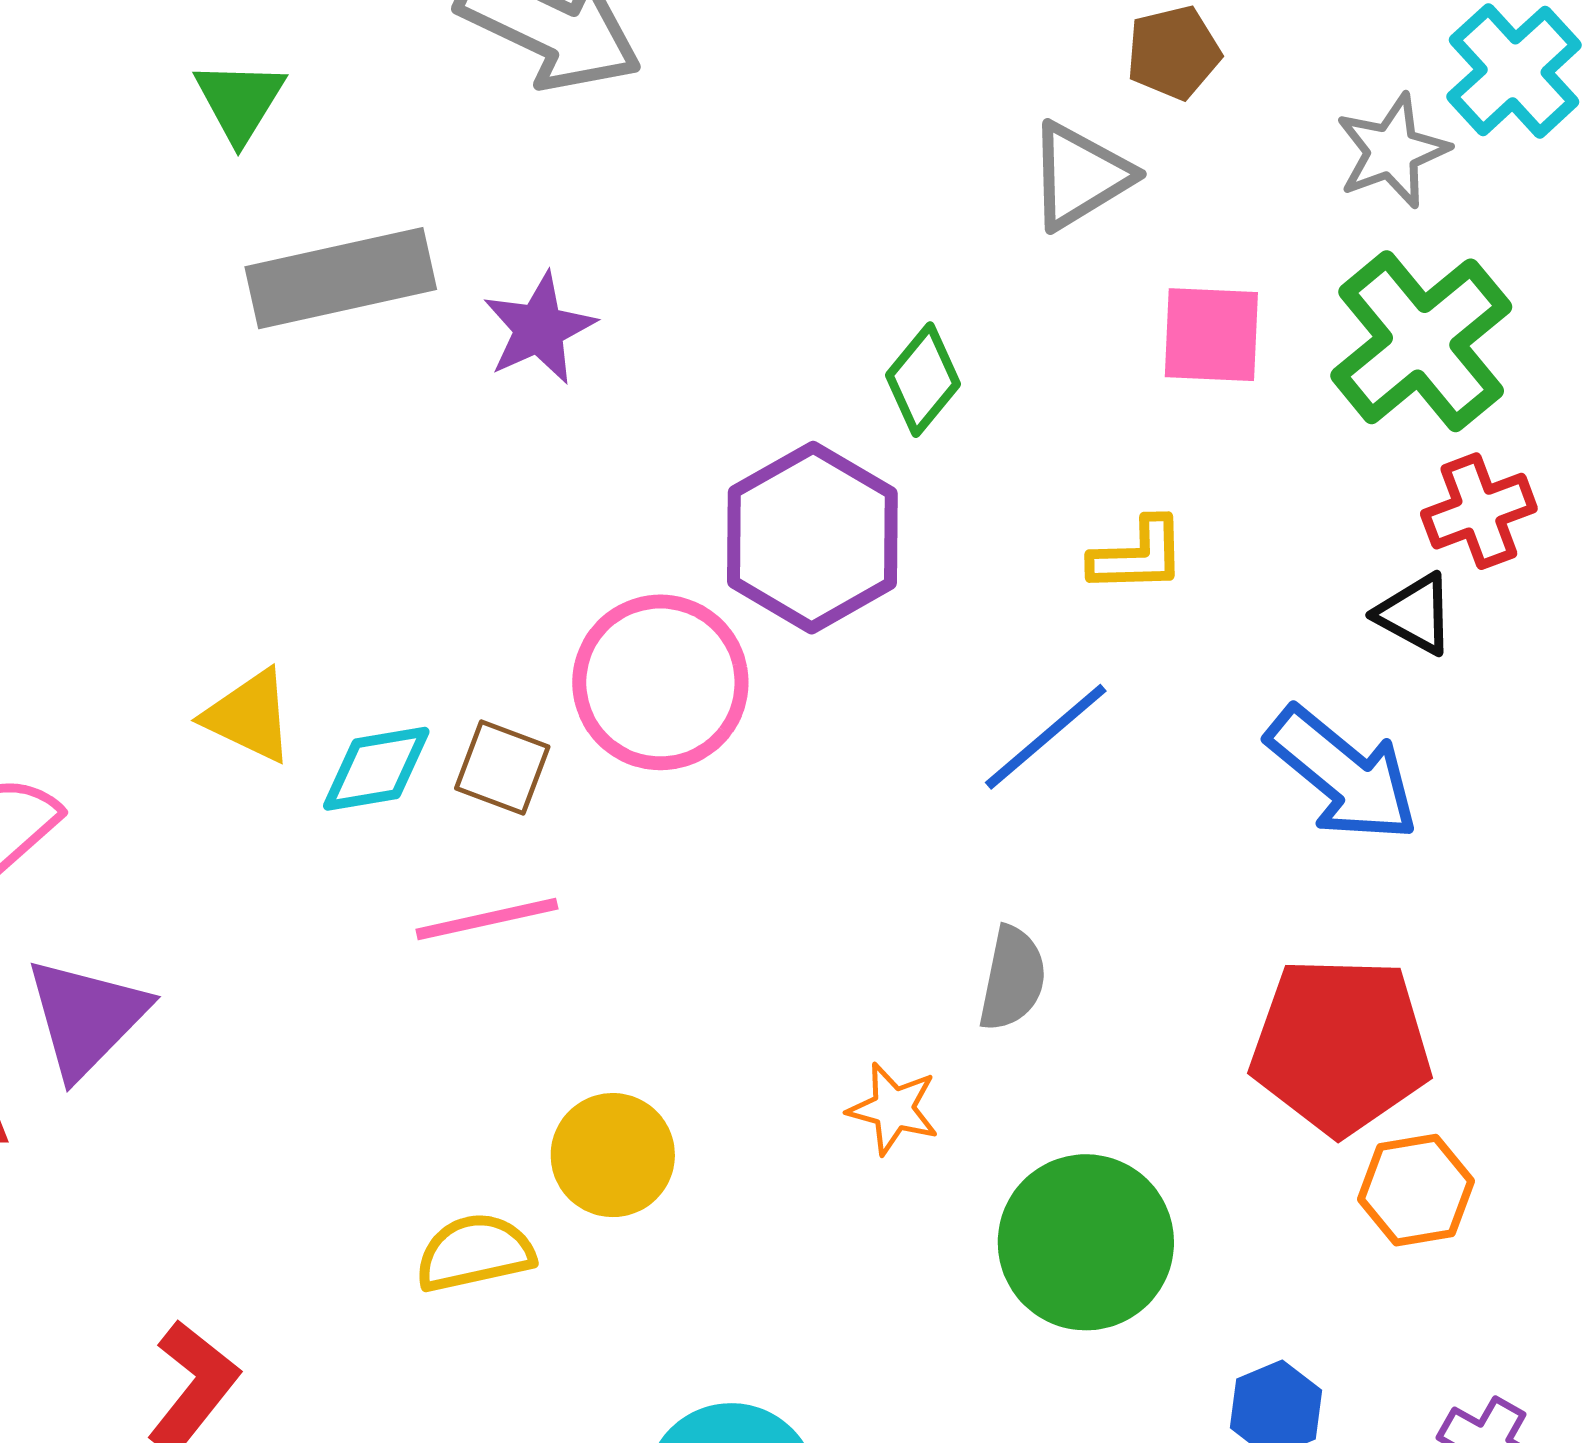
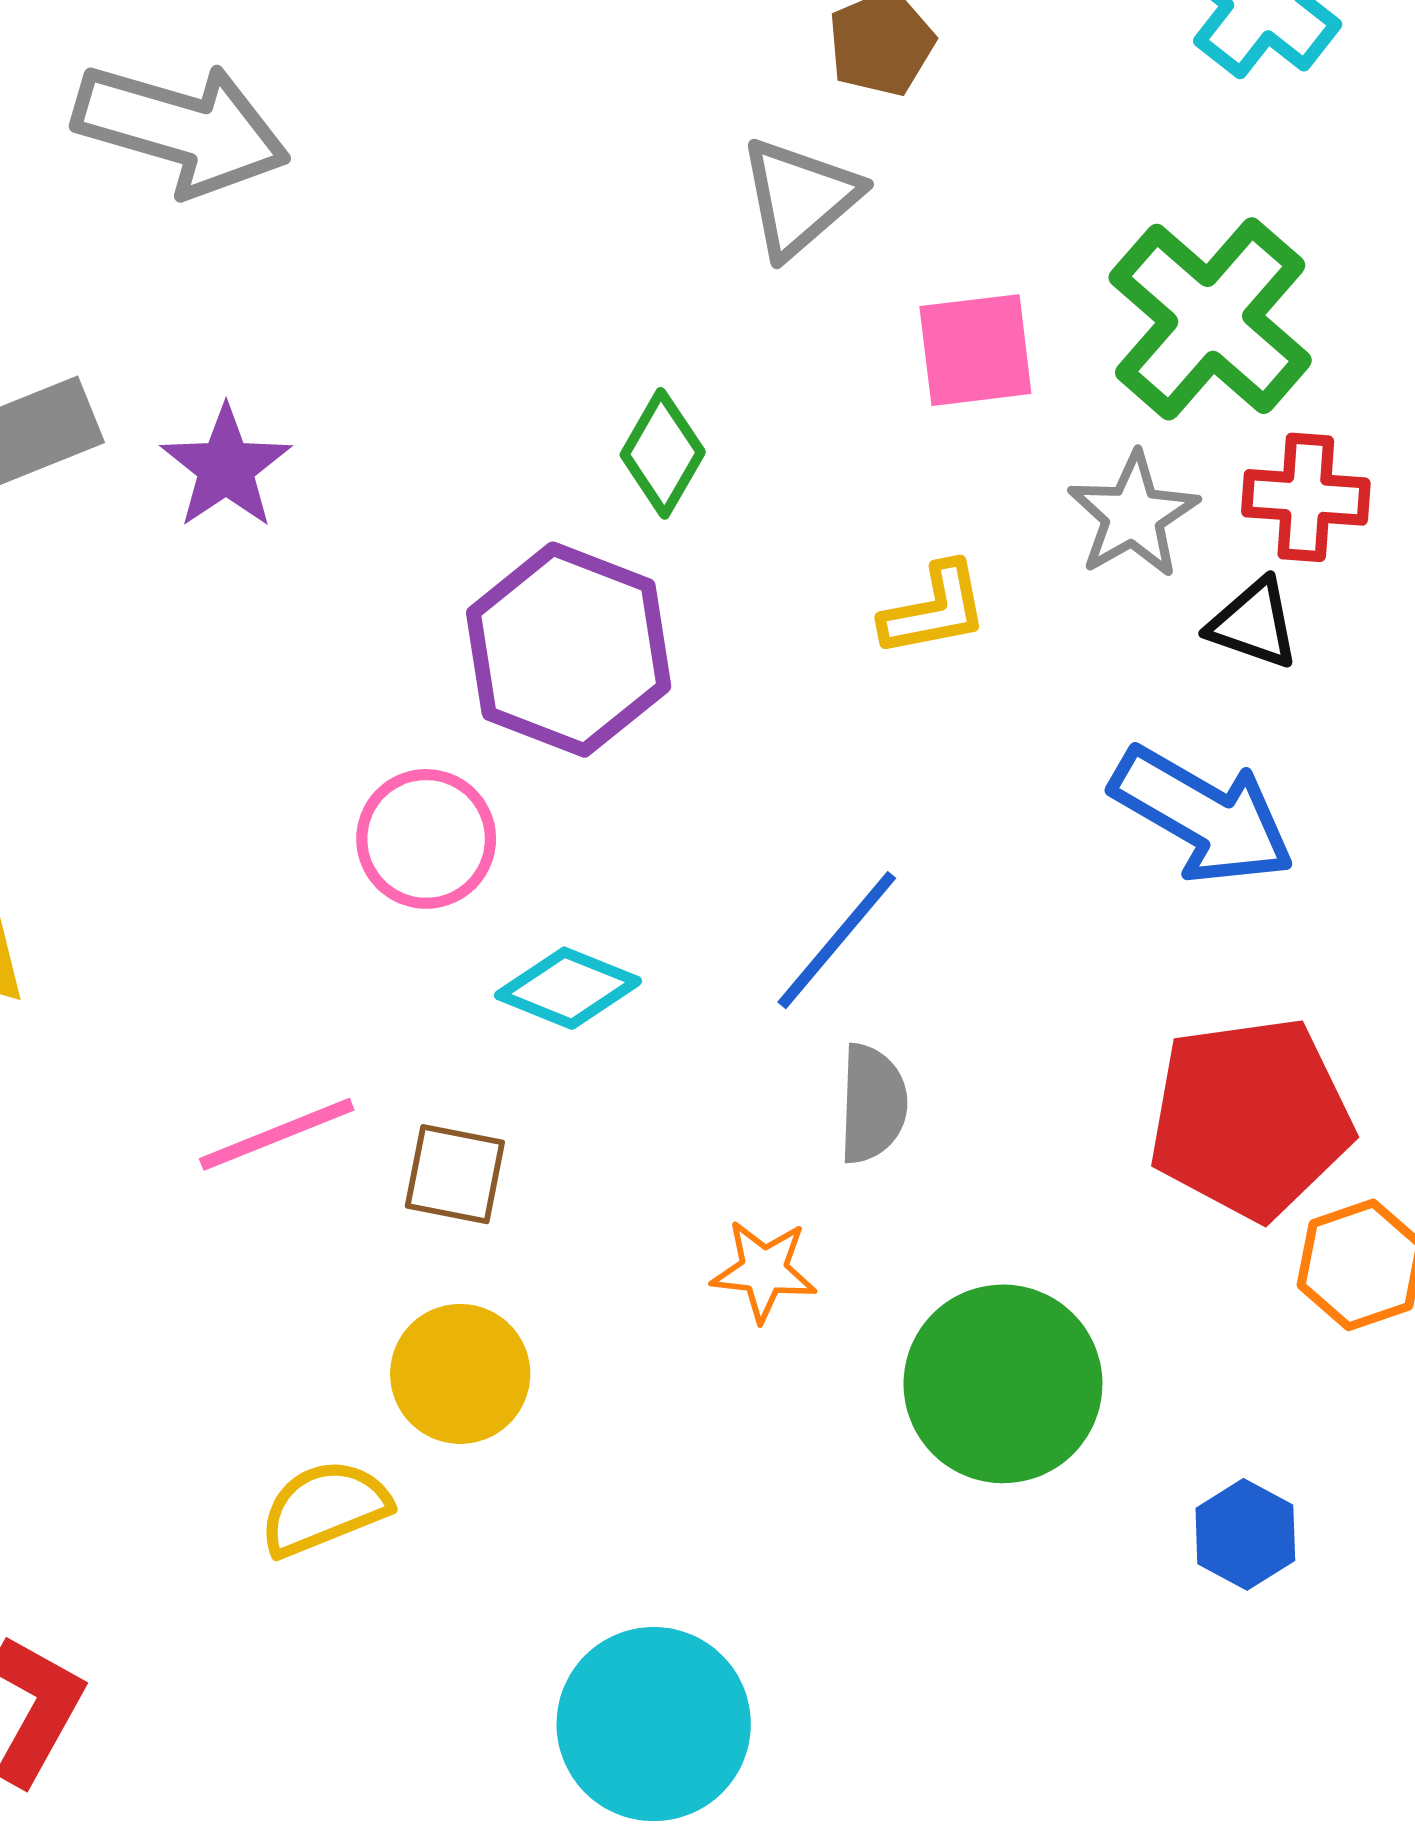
gray star: (1392, 151) -> (1133, 515), moved
red cross: (1479, 511) -> (1306, 497), turned 34
pink circle: (660, 682) -> (426, 839), size x0.7
blue line: (1046, 737) -> (837, 940), moved
brown square: (502, 767) -> (455, 1174), moved
cyan diamond: (376, 769) -> (568, 988), moved, turned 41

